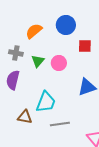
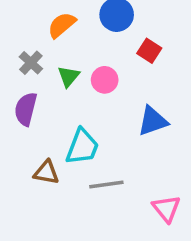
red square: (85, 46) -> (149, 51), turned 32
gray cross: (16, 53) -> (31, 63), turned 32

